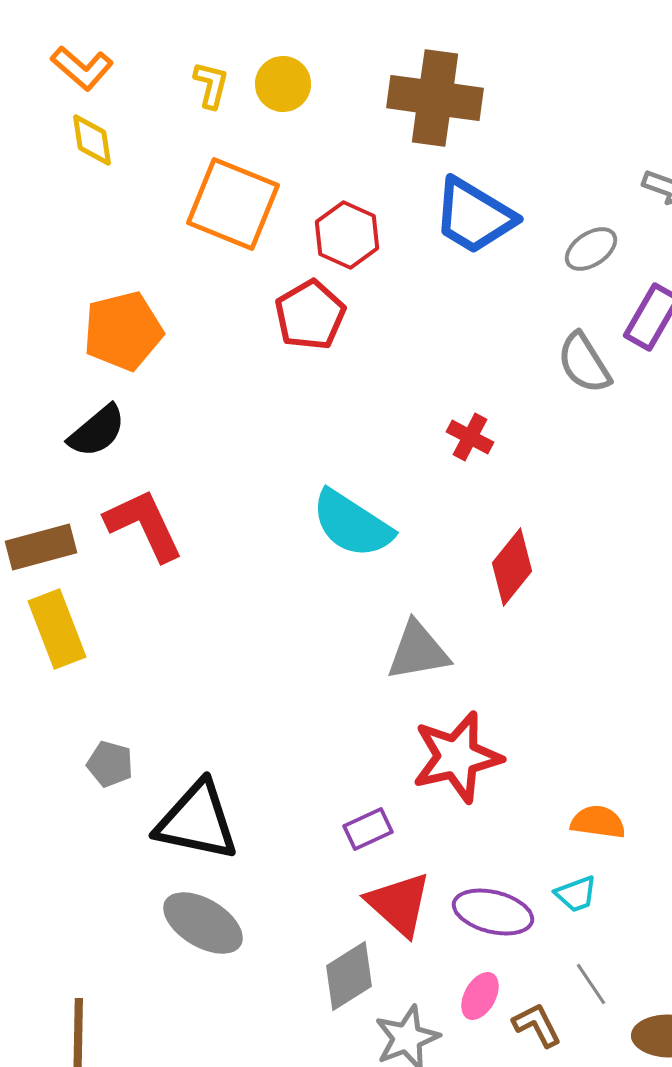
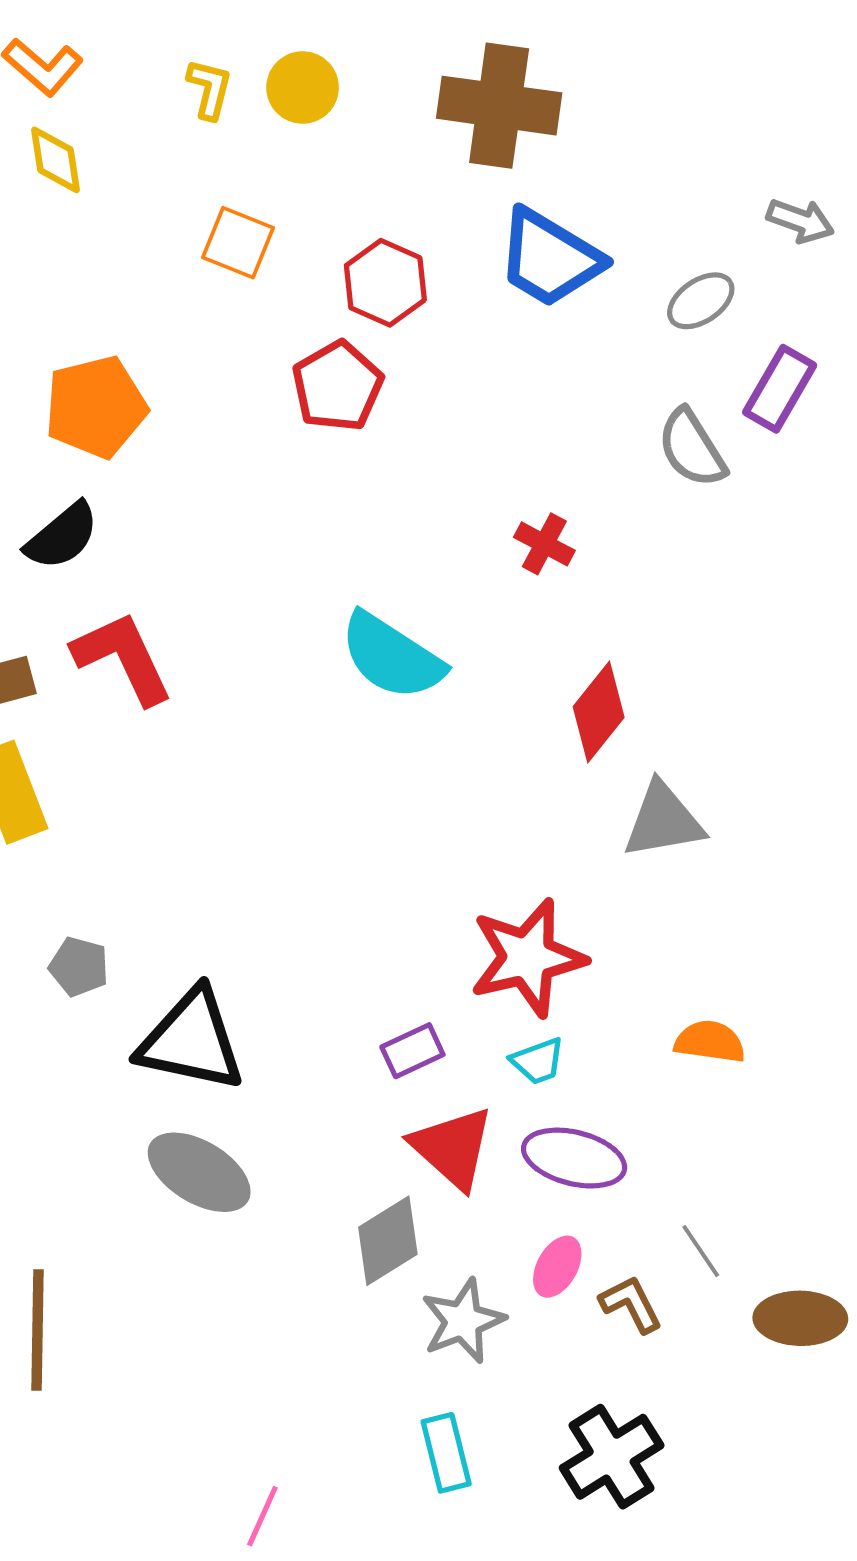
orange square: (233, 204) -> (238, 243), size x0.6
gray triangle: (418, 651) -> (663, 821), moved
cyan trapezoid: (576, 894) -> (538, 1061), moved

